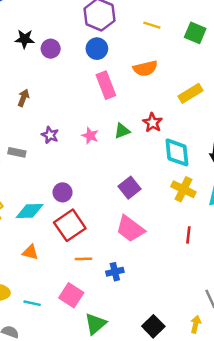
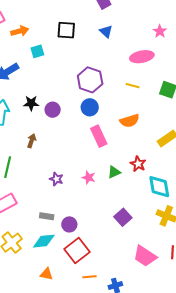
brown arrow: (23, 98) -> (32, 141), moved
gray rectangle: (17, 152) -> (47, 216), moved
pink trapezoid: (130, 229) -> (145, 256), moved

